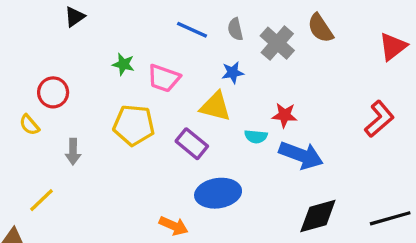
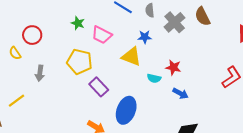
purple rectangle: (192, 144) -> (99, 87), moved
blue arrow: (301, 155) -> (180, 93), size x0.6
blue ellipse: (218, 193) -> (126, 110), turned -68

